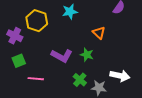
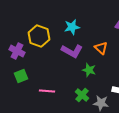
purple L-shape: (62, 56) -> (72, 51), moved
pink line: (36, 79) -> (47, 91), moved

